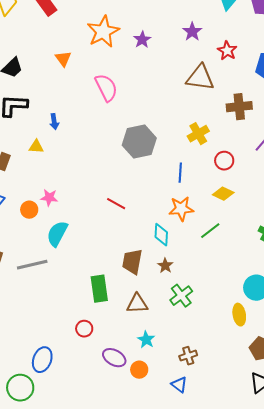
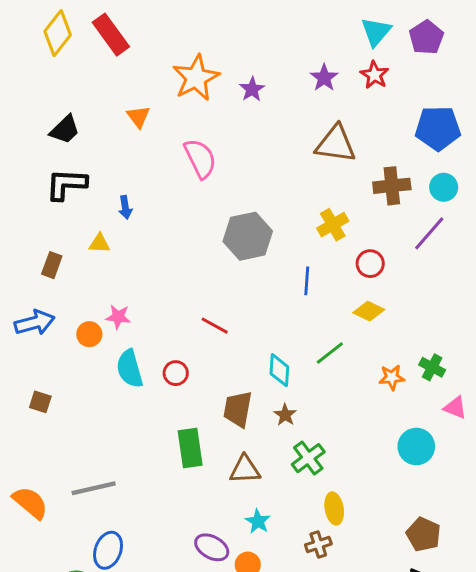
red star: (227, 51) -> (375, 75), moved
orange star: (181, 209) -> (392, 377), moved, size x0.7
green line: (210, 231) -> (330, 353), moved
cyan semicircle: (57, 234) -> (130, 369), turned -44
gray line: (32, 265) -> (94, 488), moved
yellow ellipse: (239, 315) -> (334, 508), moved
red circle: (84, 329) -> (176, 373), moved

